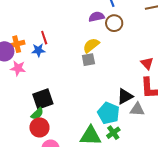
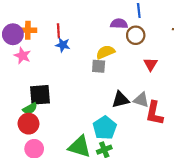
blue star: (38, 50) -> (63, 45), moved
red triangle: (147, 63) -> (151, 64), moved
black triangle: (125, 96) -> (120, 100), moved
gray triangle: (137, 109) -> (141, 100), moved

